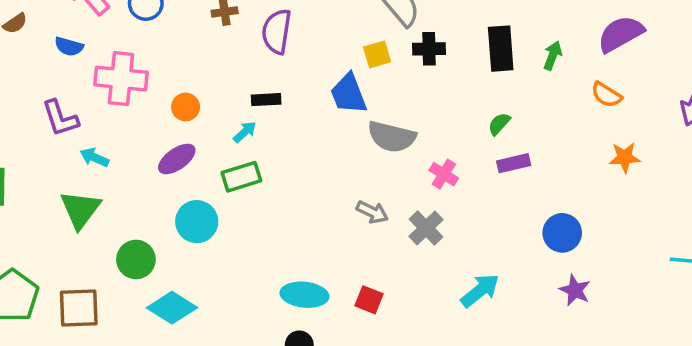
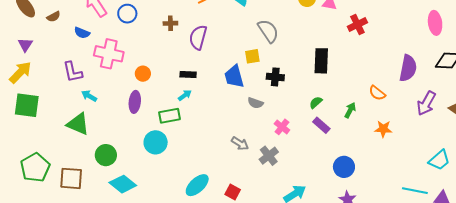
purple semicircle: (621, 34) -> (408, 68), moved, turned 124
black cross: (429, 49) -> (275, 77), moved
green arrow: (553, 56) -> (350, 110), moved
cyan arrow: (245, 132) -> (185, 95), moved
gray semicircle: (392, 137) -> (255, 103), size x0.6
purple ellipse: (177, 159) -> (135, 102), turned -55
purple rectangle: (514, 163) -> (321, 125), turned 48
green triangle: (80, 209) -> (78, 124), turned -50
cyan circle: (197, 222) -> (156, 142), moved
cyan ellipse: (304, 295) -> (197, 185), turned -55

